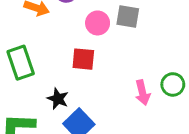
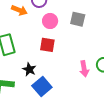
pink circle: (98, 23) -> (50, 21), moved

